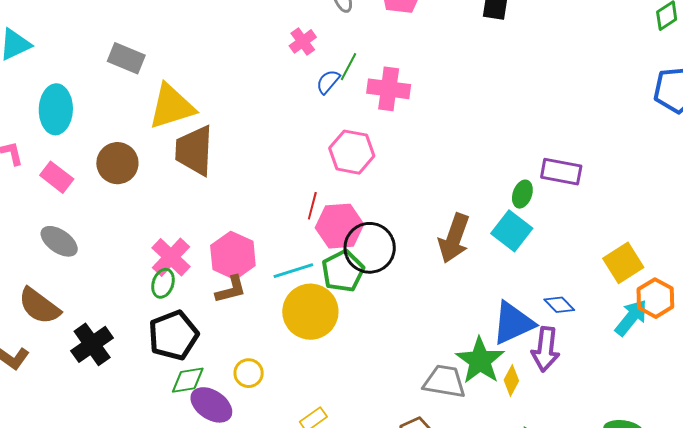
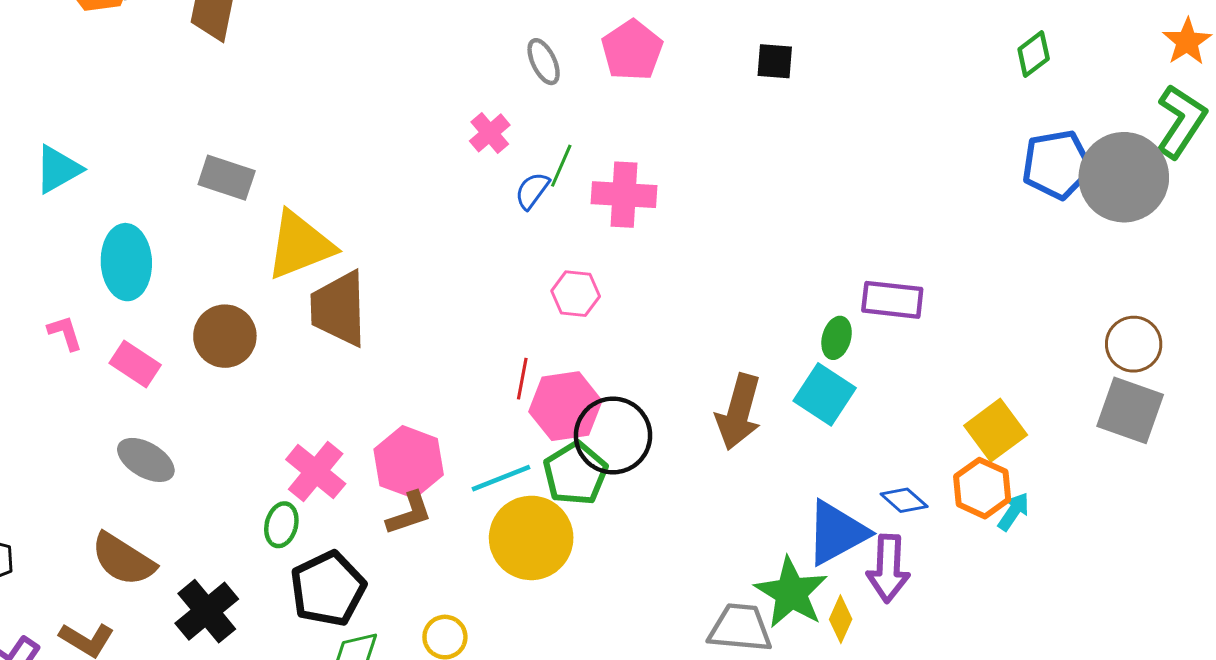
pink hexagon: (352, 152) -> (576, 294), size x0.7
green ellipse: (163, 283) -> (281, 525), moved
orange hexagon: (655, 298) -> (982, 488), moved
cyan arrow: (631, 318) -> (1013, 512), size x0.7

